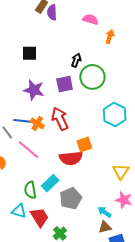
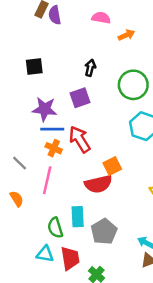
orange arrow: (110, 37) -> (126, 35), turned 56
green circle: (92, 77) -> (133, 85), moved
blue line: (23, 121) -> (52, 129), moved
pink line: (29, 150) -> (47, 180), turned 70
cyan rectangle: (50, 183) -> (78, 217), turned -42
red trapezoid: (40, 217) -> (70, 258), turned 30

